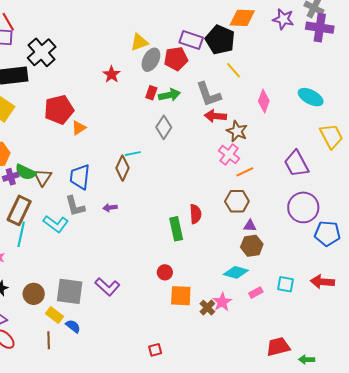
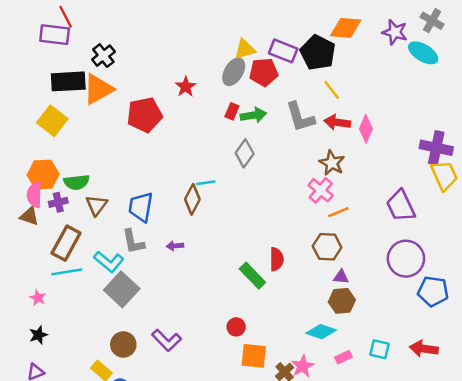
purple cross: (320, 28) -> (436, 148), moved
yellow triangle: (139, 42) -> (245, 49), moved
black cross: (42, 52) -> (103, 56), size x0.7
cyan ellipse: (311, 97) -> (423, 53), moved
red pentagon: (59, 110) -> (144, 115), moved
red arrow: (215, 116) -> (337, 122), moved
orange triangle: (79, 128) -> (98, 89), moved, size x1.8
green semicircle: (26, 172) -> (76, 182), moved, turned -35
green rectangle: (176, 229) -> (252, 276), turned -35
cyan line: (21, 234) -> (67, 272), turned 65
gray square: (70, 291) -> (122, 289), moved, turned 32
brown circle: (34, 294) -> (123, 344), moved

